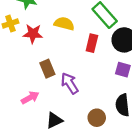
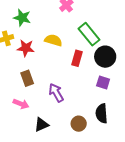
brown rectangle: (47, 69) -> (27, 78), moved
pink arrow: (30, 98) -> (21, 104), turned 49

